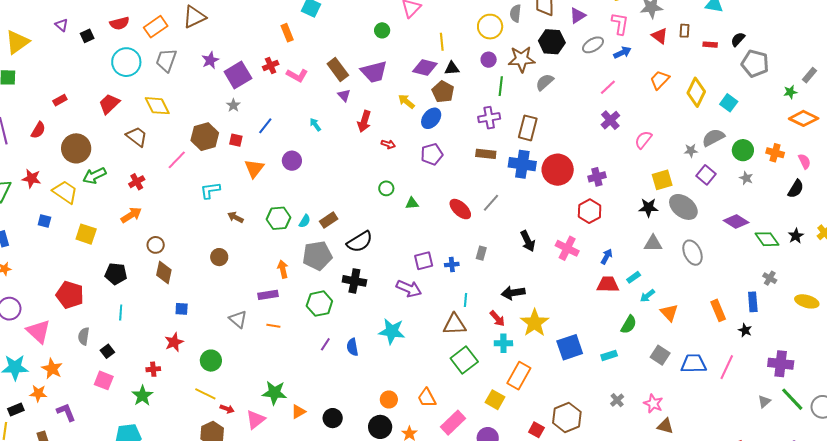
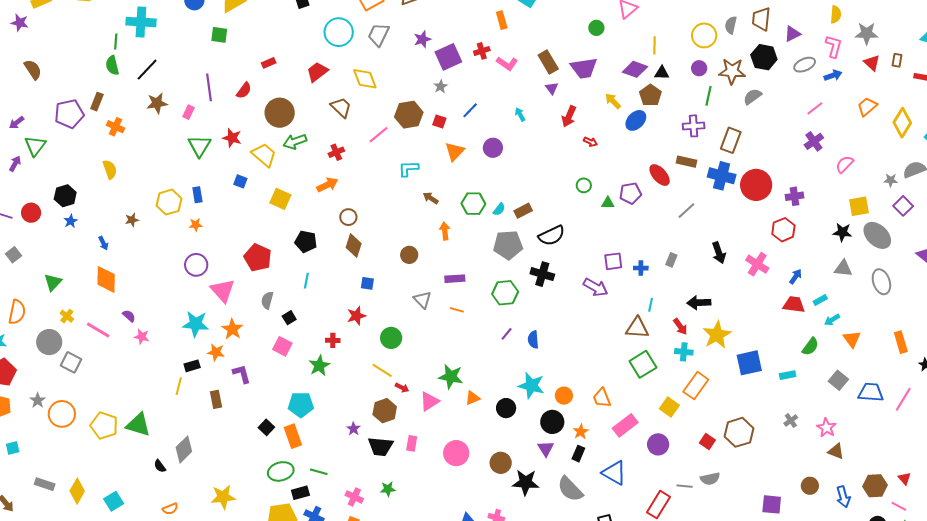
purple pentagon: (432, 154) -> (630, 193), moved
red ellipse: (460, 209) -> (660, 175), moved
brown circle: (219, 257) -> (409, 255), moved
orange arrow: (283, 269) -> (445, 231), moved
cyan star: (392, 331) -> (531, 386), moved

